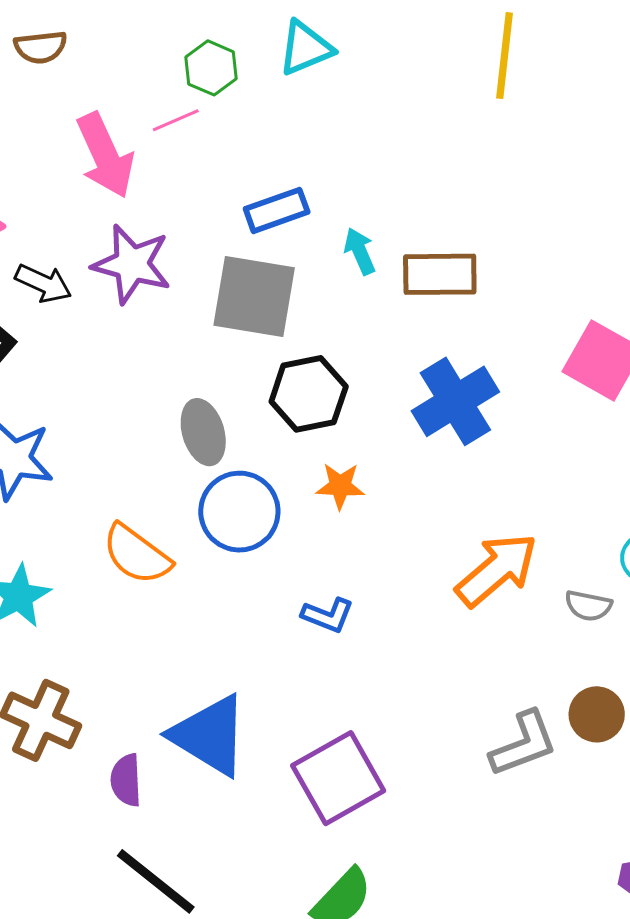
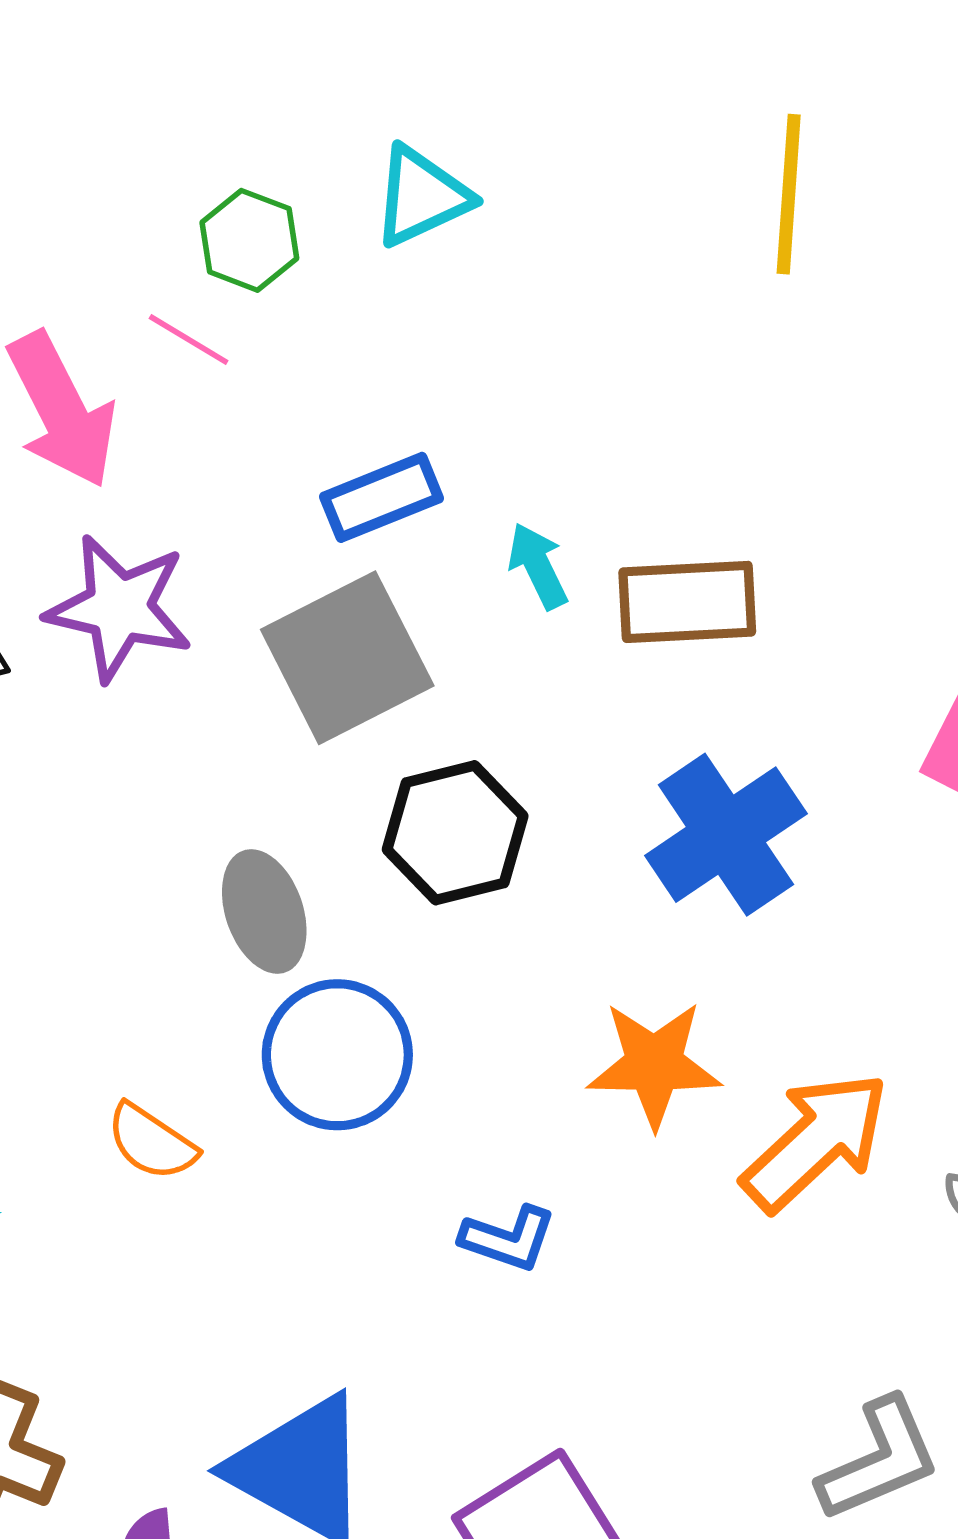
pink line: (176, 120) -> (189, 340), turned 57
gray square: (254, 296) -> (347, 658), turned -34
orange star: (340, 486) -> (654, 1064), moved, size x1.5
orange semicircle: (137, 554) -> (152, 1142), size x0.7

